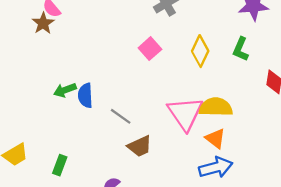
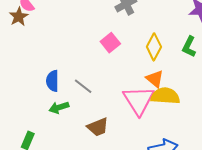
green arrow: (65, 90) -> (59, 107), moved
gray line: (121, 116) -> (83, 86), moved
orange triangle: (215, 138) -> (155, 79), moved

